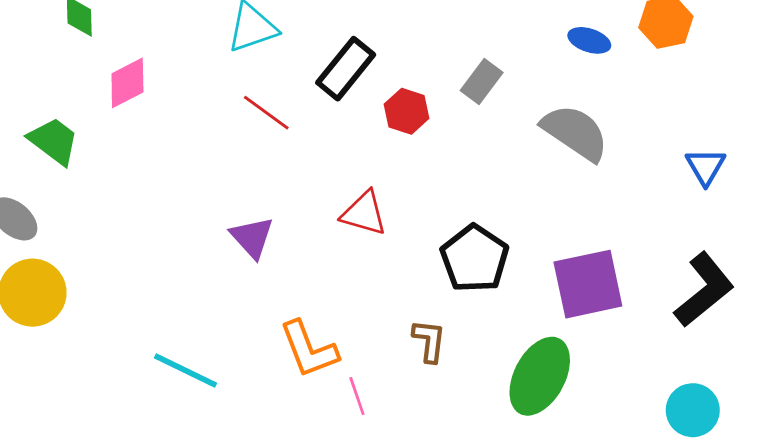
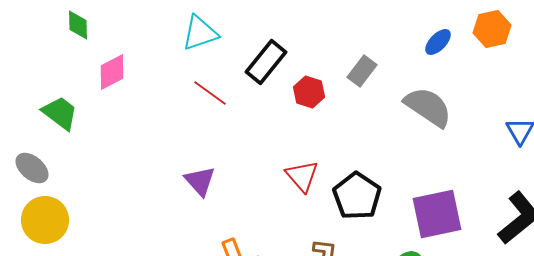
blue ellipse: (589, 40) -> (438, 42), turned -64
red triangle: (364, 213) -> (302, 176), moved, turned 33

